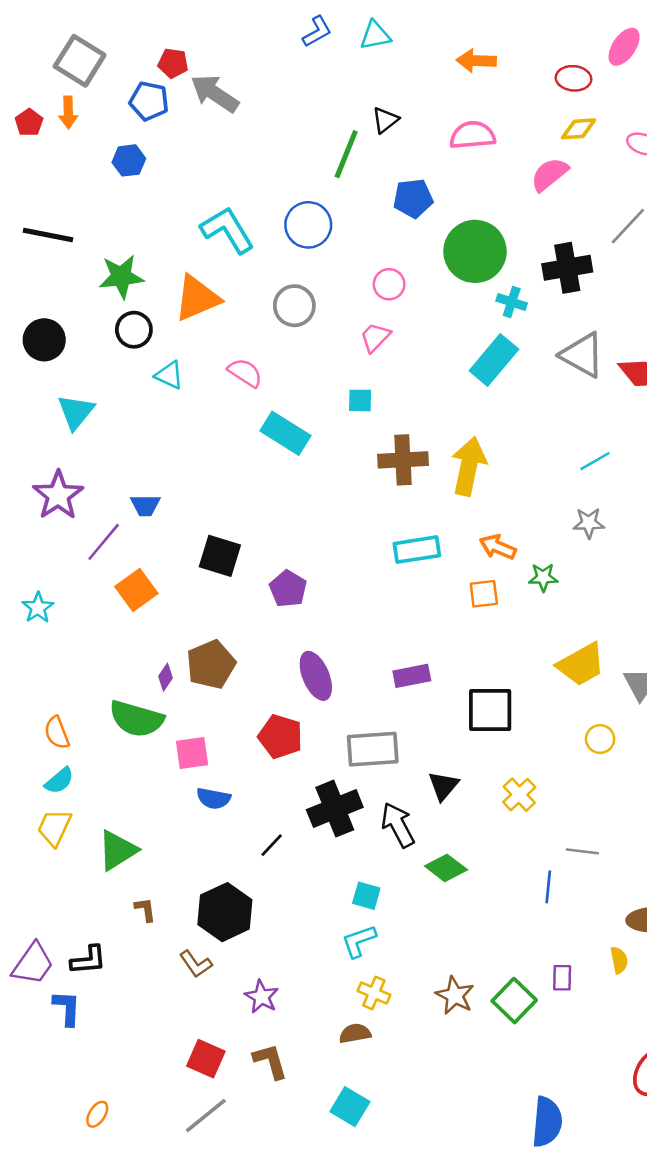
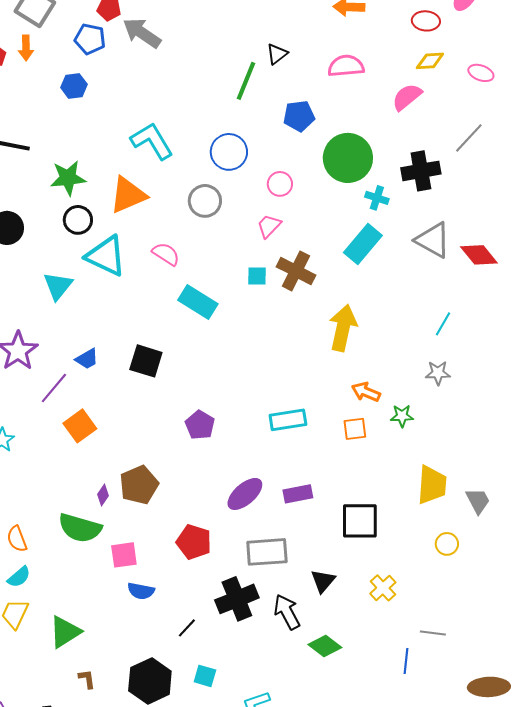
blue circle: (308, 225) -> (229, 152), moved
cyan triangle: (169, 375) -> (106, 256), size x1.8
cyan triangle: (76, 412) -> (58, 286), moved
brown cross: (403, 460) -> (296, 271), moved, turned 30
cyan line: (595, 461) -> (443, 324), turned -30
blue trapezoid: (145, 505) -> (87, 359), turned -30
cyan rectangle: (417, 550) -> (288, 420), moved
black square: (220, 556) -> (146, 361), moved
yellow trapezoid: (581, 664) -> (432, 485), turned -57
purple ellipse: (316, 676) -> (245, 494), moved, turned 72
cyan square: (366, 896) -> (205, 676), moved

